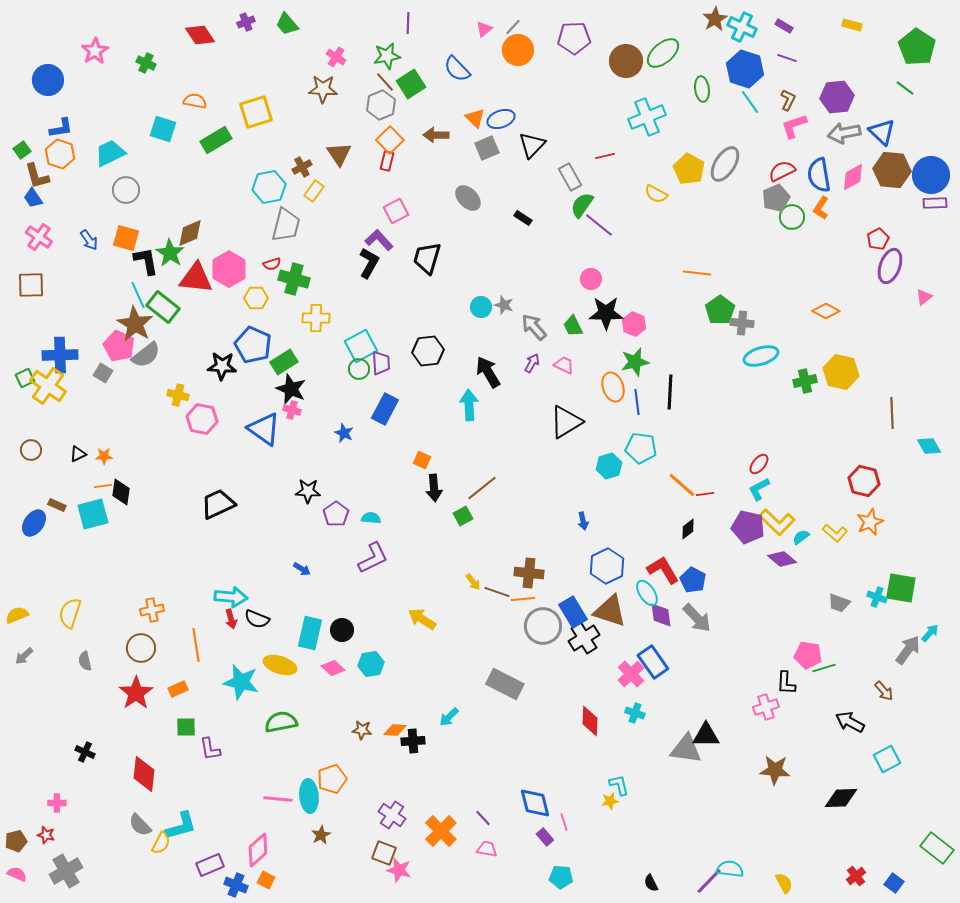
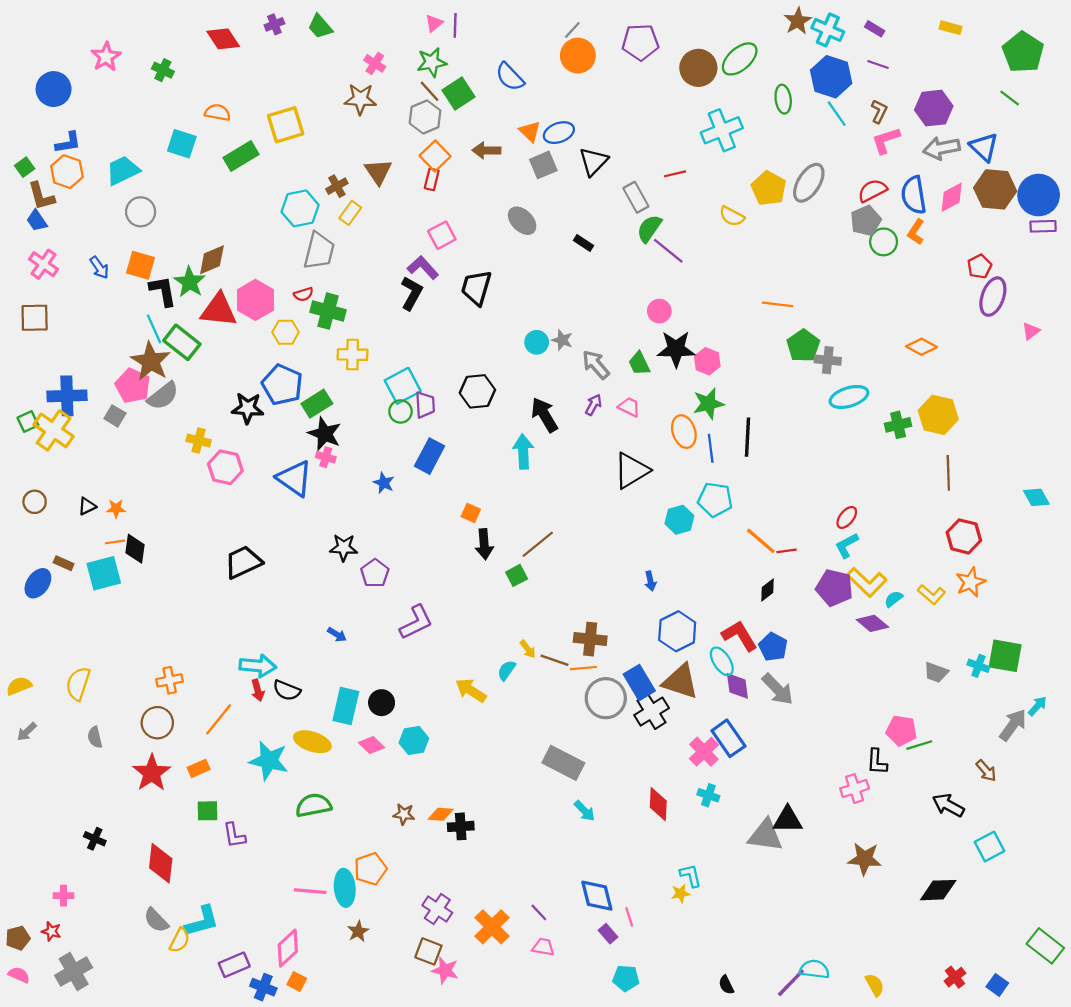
pink triangle: (484, 29) -> (434, 23), moved
brown line: (892, 413) -> (948, 473), moved
cyan semicircle: (371, 518) -> (506, 670), moved, turned -60
orange line: (196, 645) -> (219, 719), turned 48
cyan arrow: (449, 717) -> (585, 811), moved, turned -90

